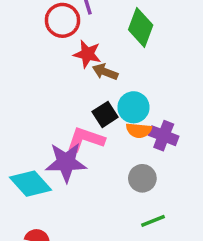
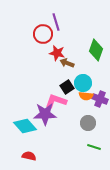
green diamond: (141, 27) -> (96, 50), moved
green line: (153, 221) -> (94, 147), turned 40

